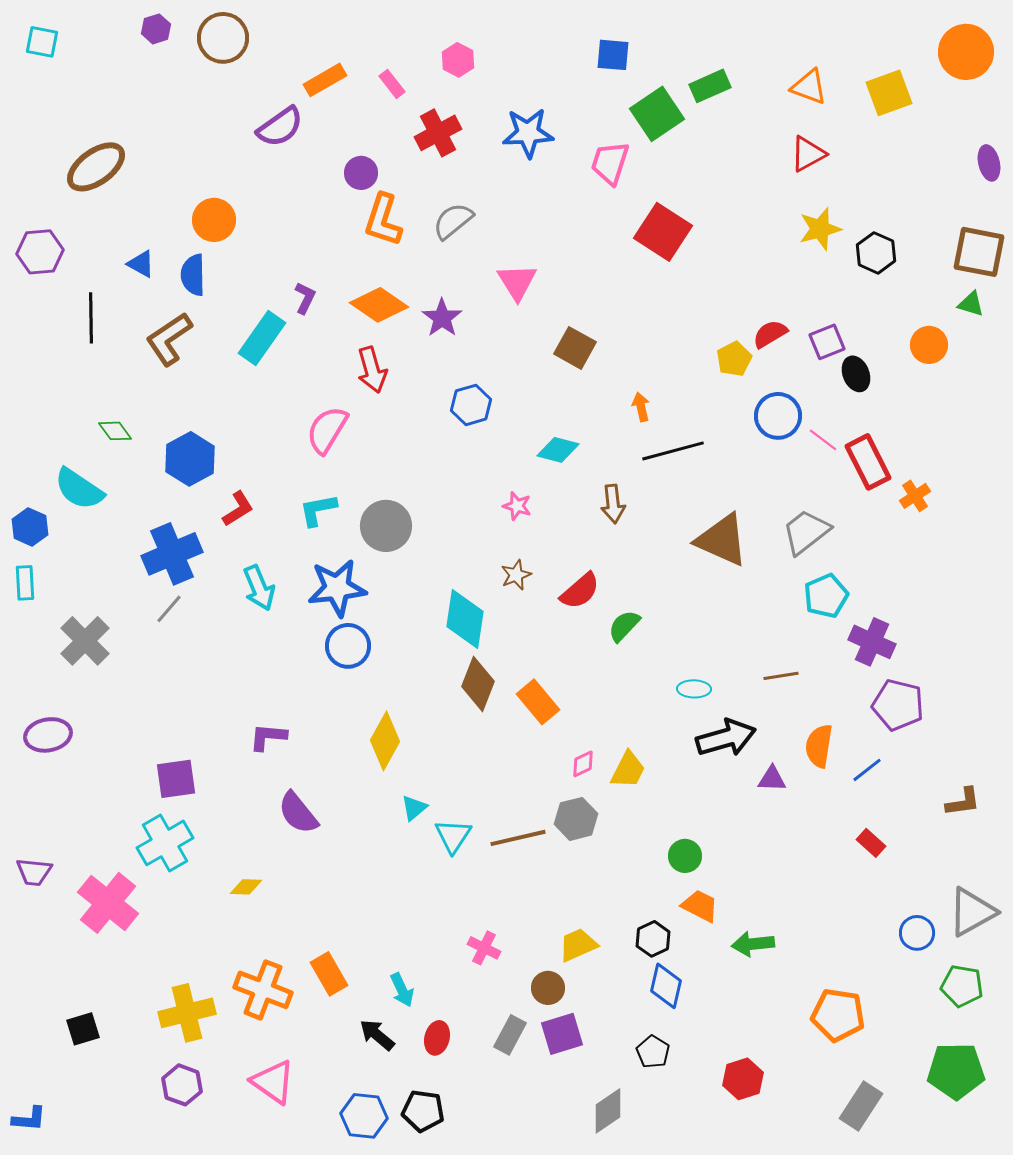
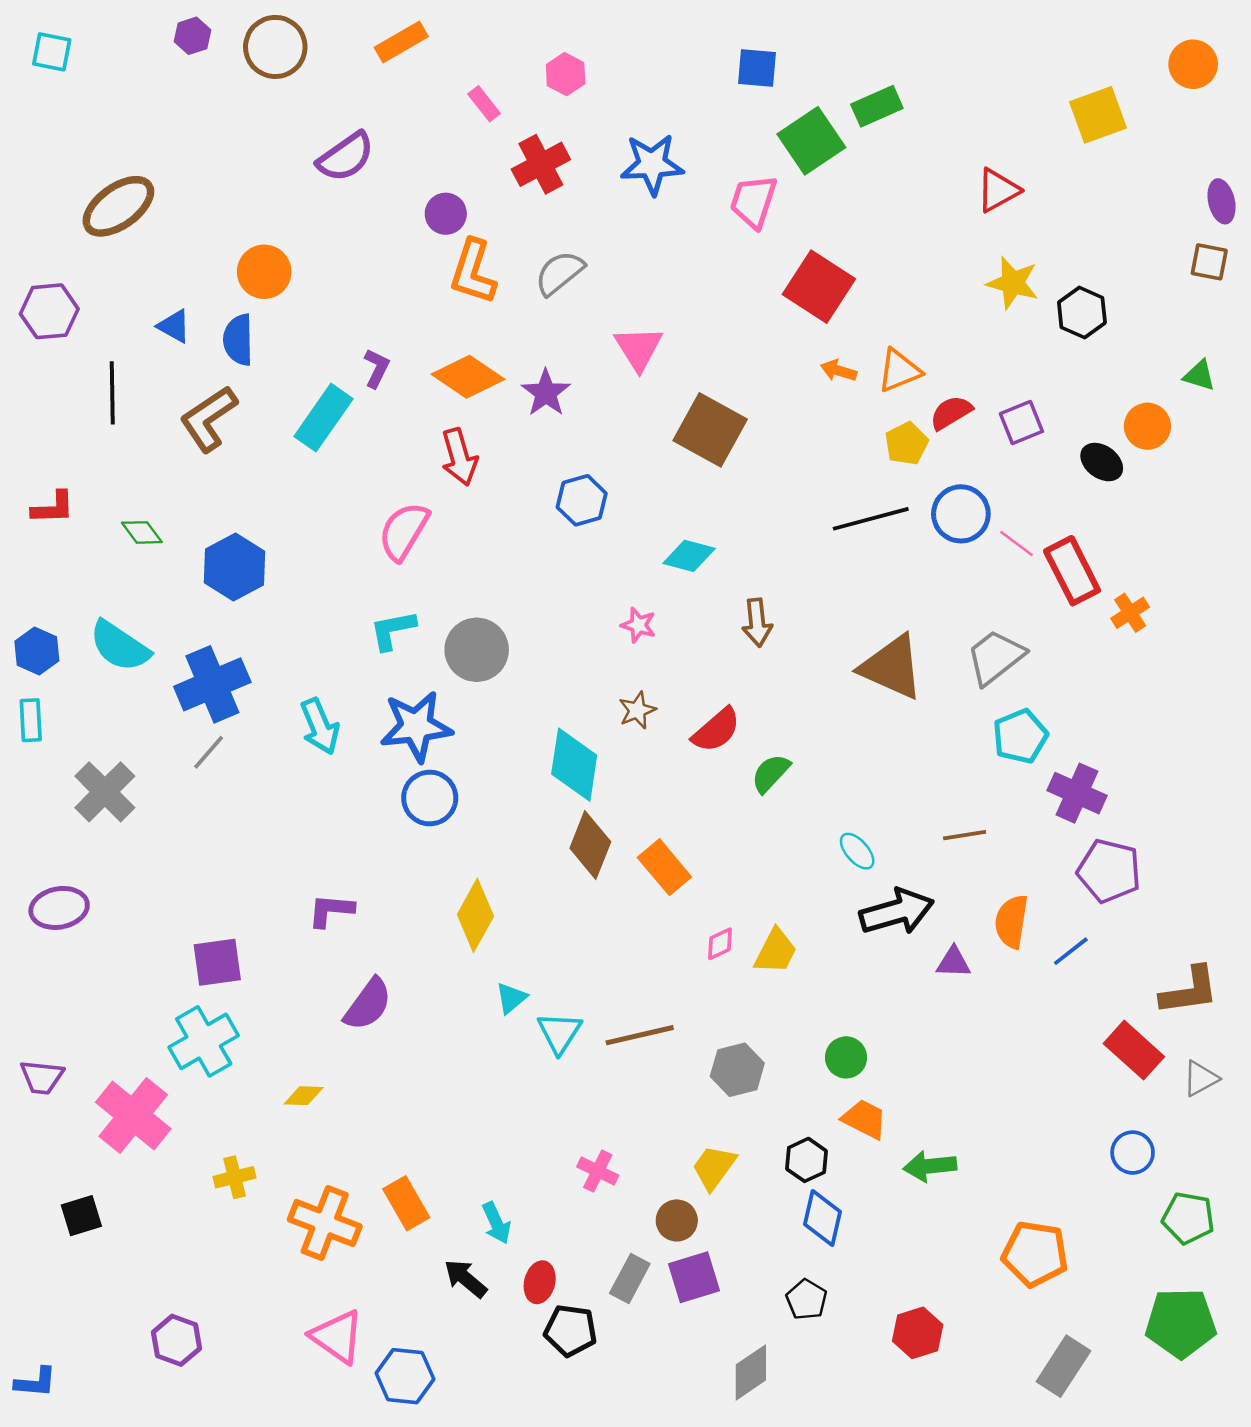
orange circle: (966, 52) -> (1193, 64), size x0.7
orange rectangle: (325, 80) -> (401, 42), moved
orange triangle: (809, 87) -> (899, 371), moved, turned -42
yellow star: (820, 229) -> (1013, 283), turned 30
brown square: (979, 252) -> (1209, 262), moved, size x0.6
brown square: (575, 348) -> (710, 430), size x1.4
black ellipse: (856, 374) -> (1102, 462), moved, turned -32
orange arrow: (641, 407) -> (839, 371), moved, turned -60
black line: (673, 451) -> (871, 519), moved
cyan semicircle: (79, 489) -> (120, 646), moved
red L-shape: (238, 509) -> (53, 508), moved, turned 30
cyan ellipse: (694, 689) -> (857, 851), turned 48
brown L-shape: (963, 802) -> (1189, 991), size x1.4
purple semicircle: (298, 813) -> (368, 1004), turned -105
gray hexagon: (576, 819) -> (737, 1070), moved
red rectangle: (871, 843) -> (1134, 1050), moved, size x1.6
gray triangle: (972, 912) -> (1201, 1078), moved, size x0.6
yellow trapezoid: (578, 945) -> (714, 1167), turned -30
yellow cross: (187, 1013) -> (235, 1177), moved, size x0.6
black square: (83, 1029) -> (81, 1216), moved
purple hexagon: (182, 1085) -> (176, 1340), moved
black pentagon: (423, 1111) -> (571, 1330), moved
blue hexagon: (364, 1116) -> (405, 1376), moved

